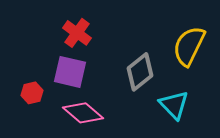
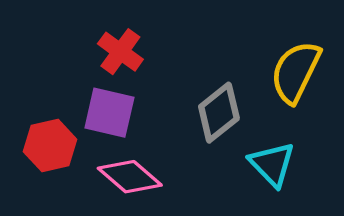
red hexagon: (32, 93) -> (50, 145), size x1.5

